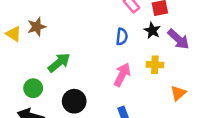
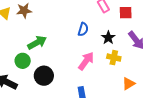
black star: (152, 30) -> (108, 38), moved
blue semicircle: (122, 37) -> (83, 29), moved
green circle: (33, 88) -> (23, 61), moved

